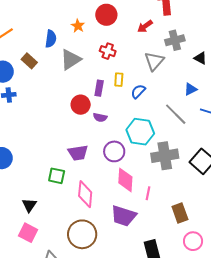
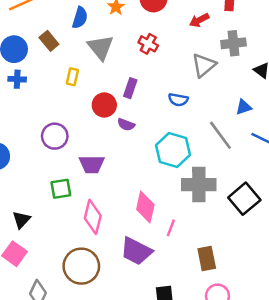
gray triangle: (71, 60) -> (101, 47), turned -45
yellow rectangle: (119, 80) -> (72, 77), moved
blue semicircle: (138, 91) -> (178, 100), turned -133
purple circle: (114, 151) -> (55, 136), moved
green square: (57, 176) -> (61, 189), turned -30

